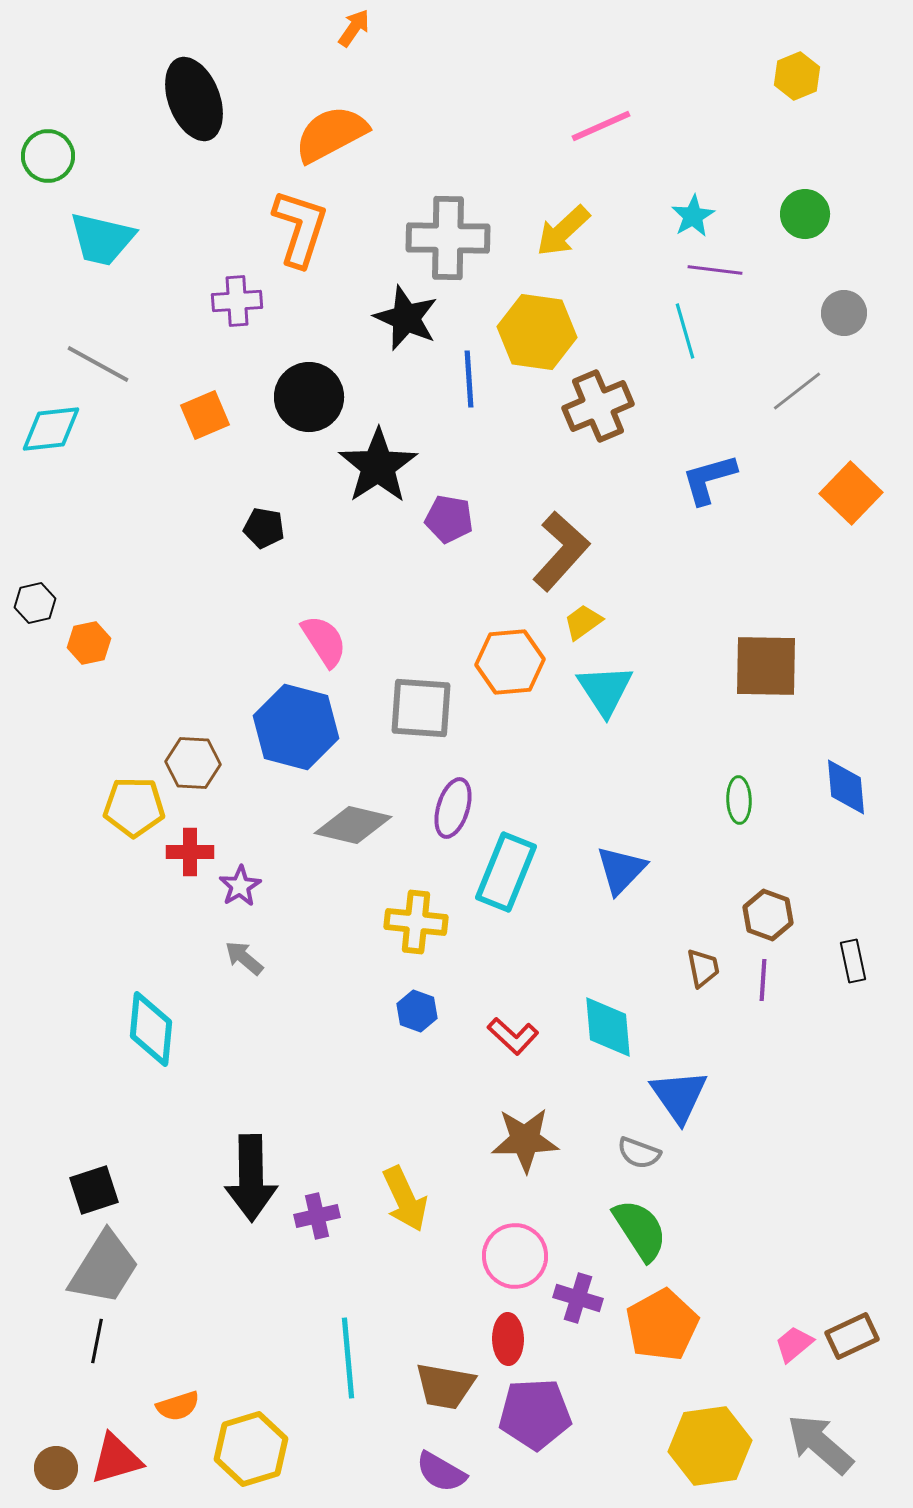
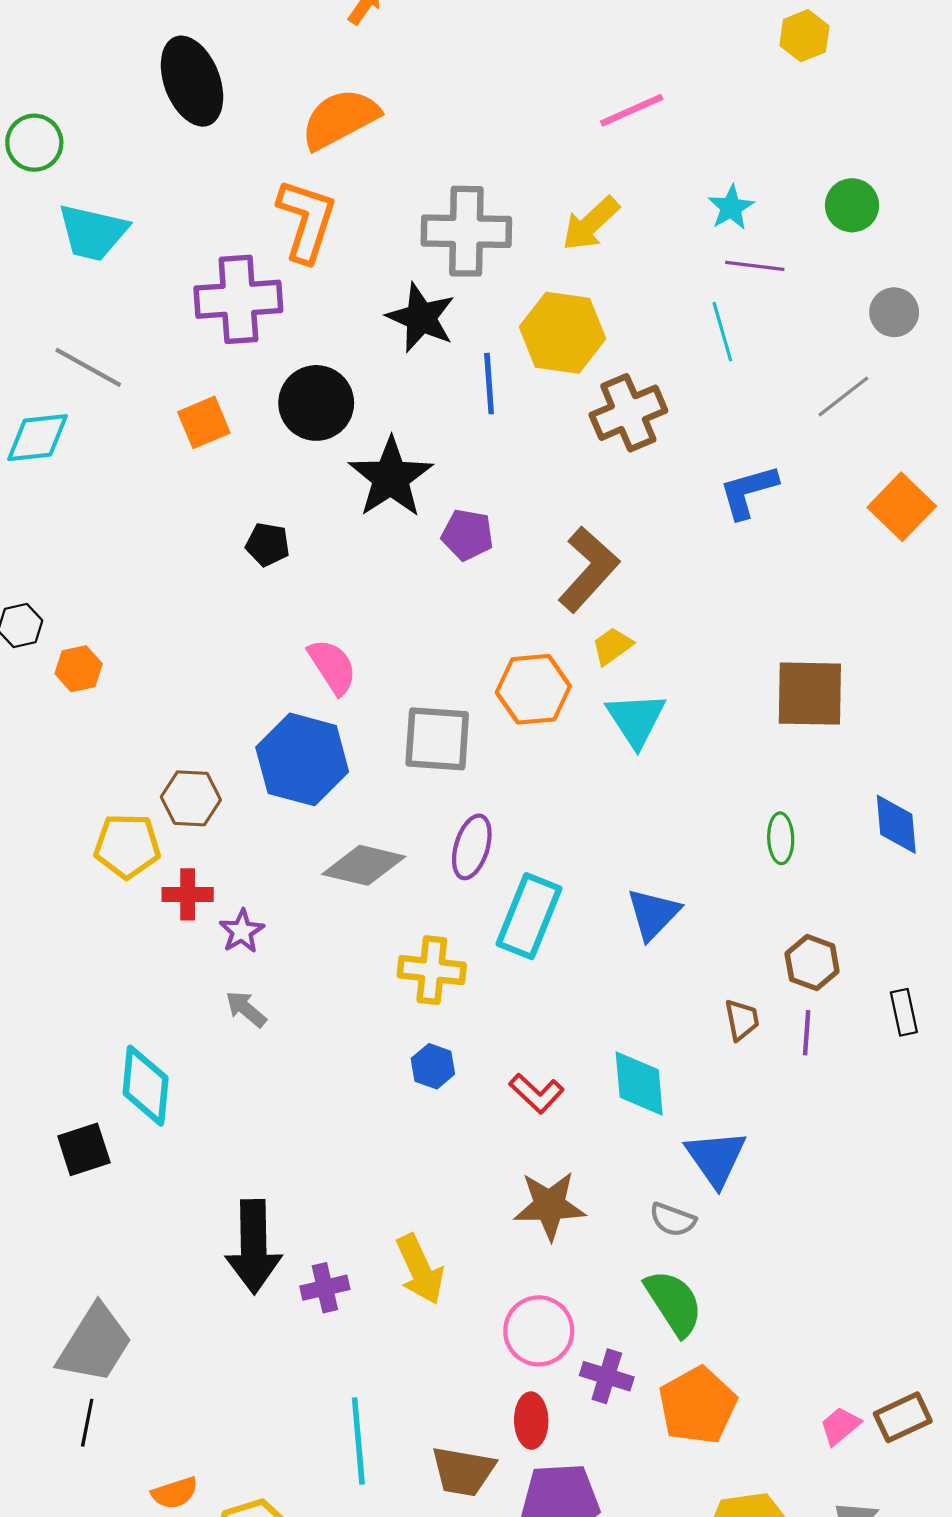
yellow hexagon: (797, 76) -> (804, 36), moved
purple cross: (237, 301) -> (238, 299), size x1.6
black square: (94, 1190) -> (84, 1149), moved

